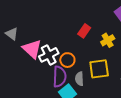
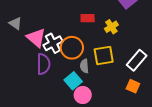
red rectangle: (84, 31) -> (88, 18), turned 56
orange circle: (67, 60) -> (72, 48), size x1.5
purple semicircle: (59, 77) -> (43, 64), moved

